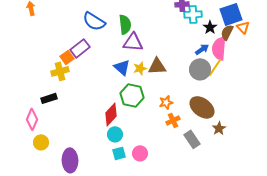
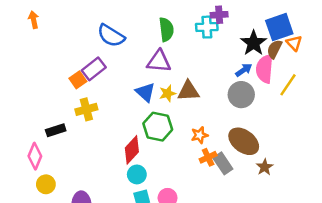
cyan cross: (193, 14) -> (207, 27), moved
green semicircle: (125, 24) -> (166, 29), moved
black star: (210, 27) -> (254, 43), size x1.5
yellow line: (215, 67) -> (288, 85), moved
yellow cross: (60, 71) -> (86, 109), moved
gray rectangle: (192, 139) -> (223, 163), moved

